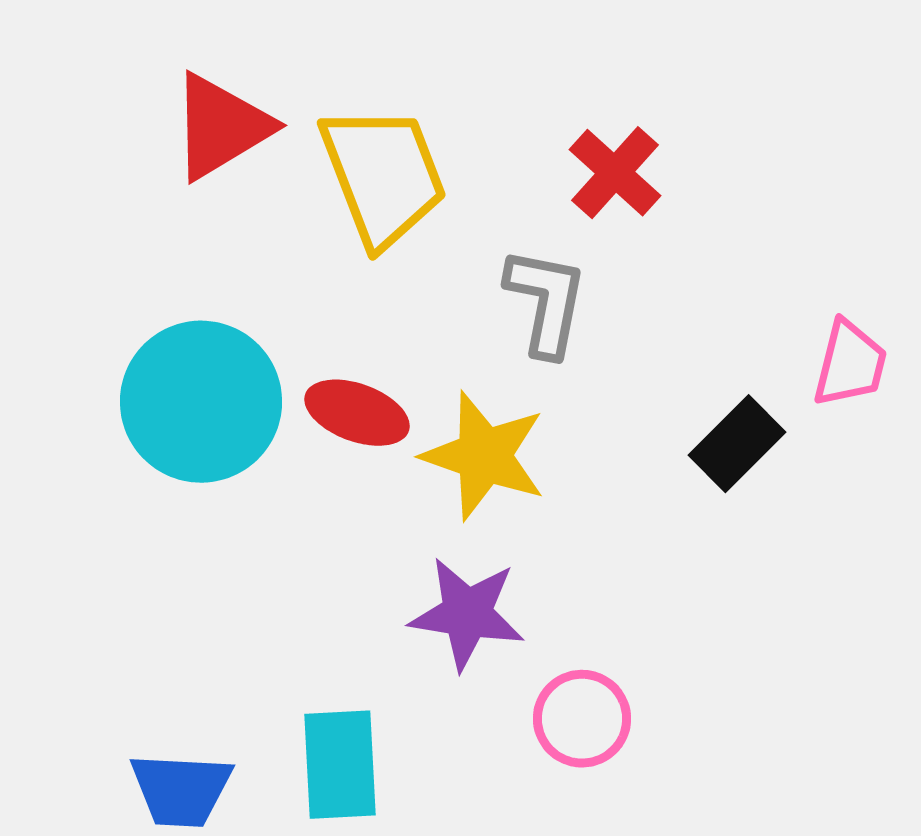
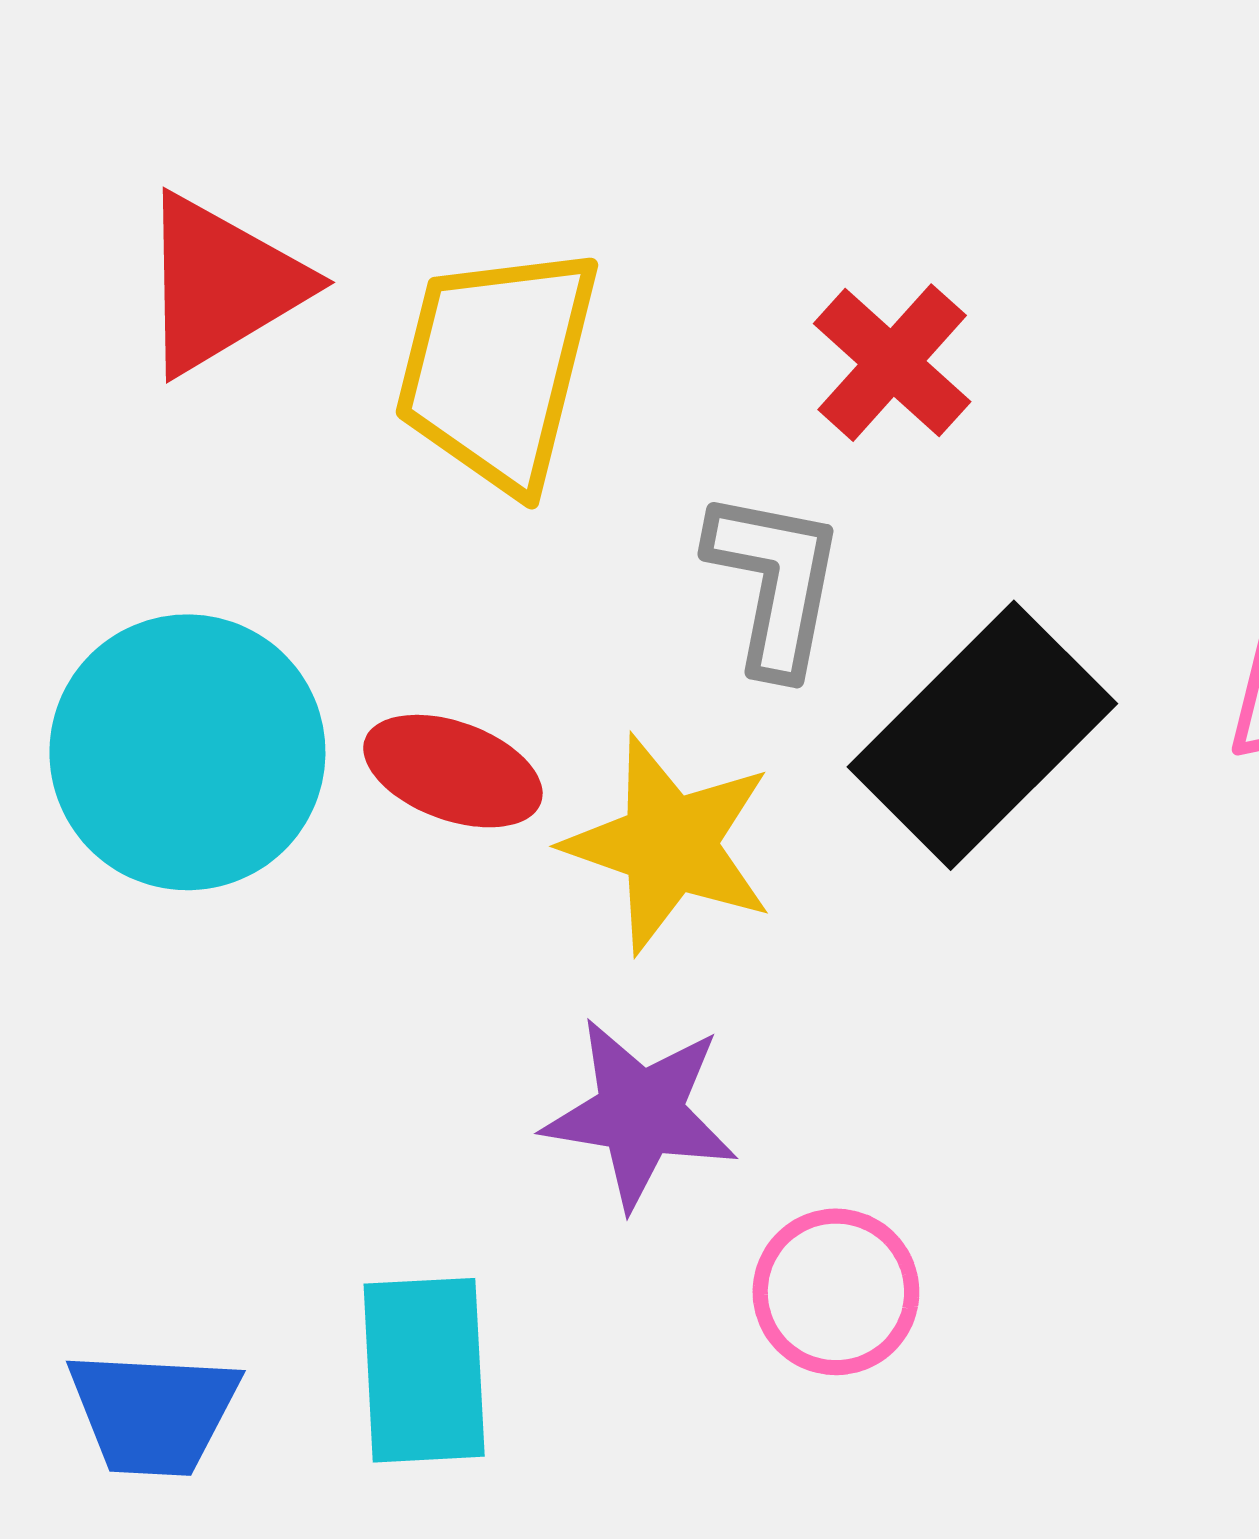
yellow trapezoid: (383, 176) -> (497, 368), turned -145
black rectangle: (737, 444) -> (982, 735), moved, size x1.6

